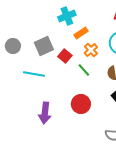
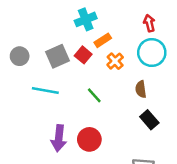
red square: (65, 56) -> (83, 55), moved
green line: (84, 70) -> (94, 95), moved
red circle: (81, 104) -> (89, 139), moved

